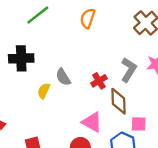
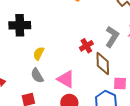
gray semicircle: (63, 77) -> (37, 76), moved
pink triangle: (92, 122) -> (66, 79), moved

